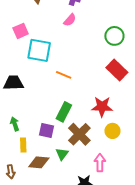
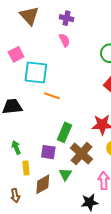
pink semicircle: (70, 20) -> (64, 40), turned -64
orange line: (64, 75) -> (52, 96), moved
brown diamond: (39, 162) -> (43, 184), turned -30

